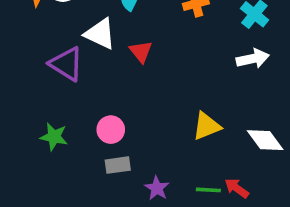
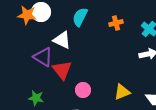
red triangle: (141, 52) -> (62, 70), moved, size x1.5
pink circle: (111, 130) -> (83, 90), moved

